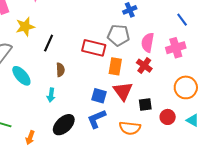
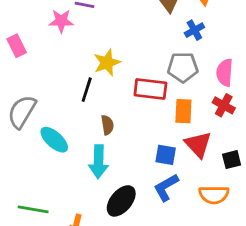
yellow star: (25, 27) -> (107, 63), moved
cyan arrow: (51, 95) -> (99, 162), size x1.6

